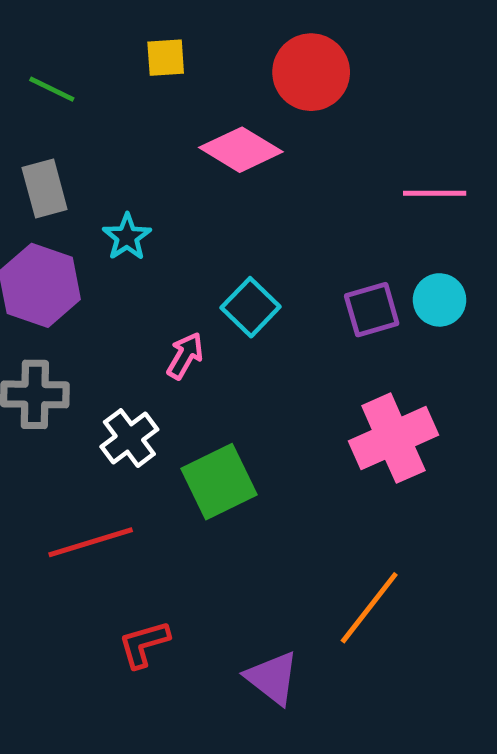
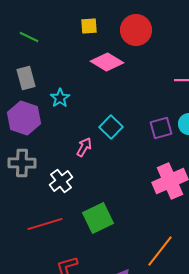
yellow square: (166, 58) -> (89, 26), moved
green square: (219, 482) -> (98, 218), moved

